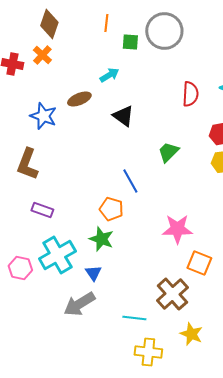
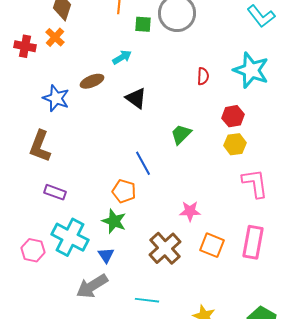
red semicircle: (190, 94) -> (203, 76), size x0.7
pink star: (177, 229) -> (190, 211), size x0.7
cyan cross: (57, 255) -> (70, 237), turned -33
brown cross: (172, 294) -> (165, 248), moved

